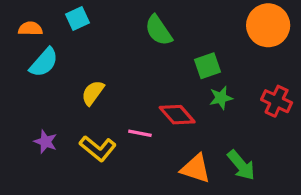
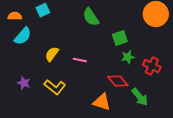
red cross: (277, 101) -> (152, 66), moved
red diamond: (177, 115) -> (118, 81), moved
pink line: (140, 133) -> (80, 60), moved
orange triangle: (196, 169) -> (102, 102), moved

